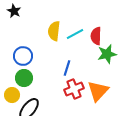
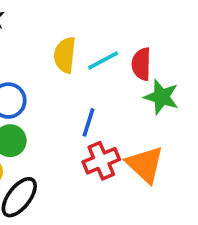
green star: (107, 54) -> (161, 97), turned 30
orange triangle: (98, 91) -> (145, 164), turned -30

